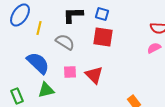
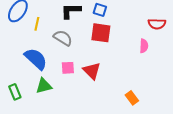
pink semicircle: (154, 48) -> (144, 46), moved, turned 120

